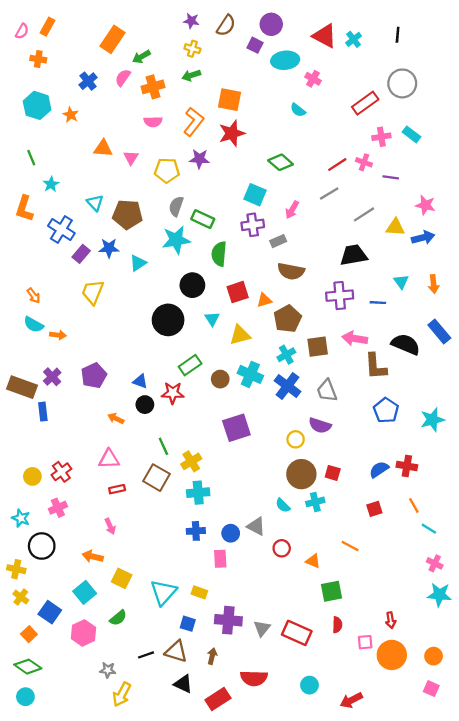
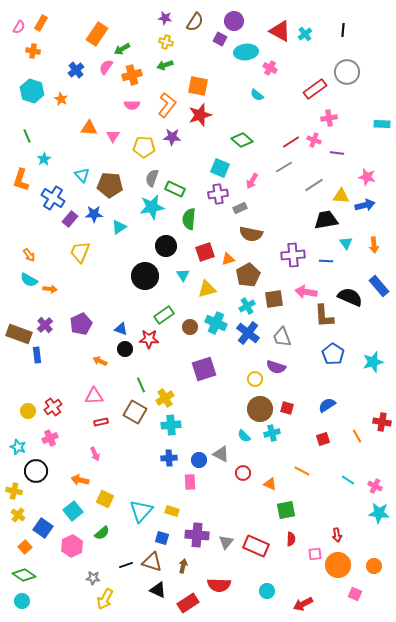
cyan rectangle: (412, 134) -> (382, 124), moved, turned -35
black trapezoid: (354, 255) -> (326, 220), moved
red cross: (407, 466) -> (382, 422), moved
cyan line: (429, 529) -> (348, 480), moved
pink square: (431, 689) -> (355, 594), moved

